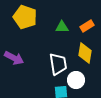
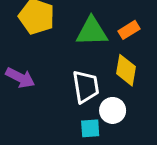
green triangle: (62, 27) -> (92, 31), size x1.6

